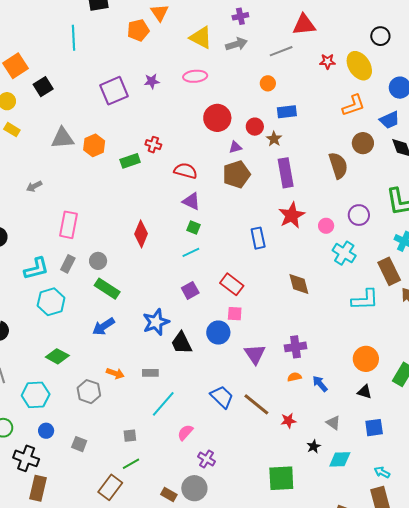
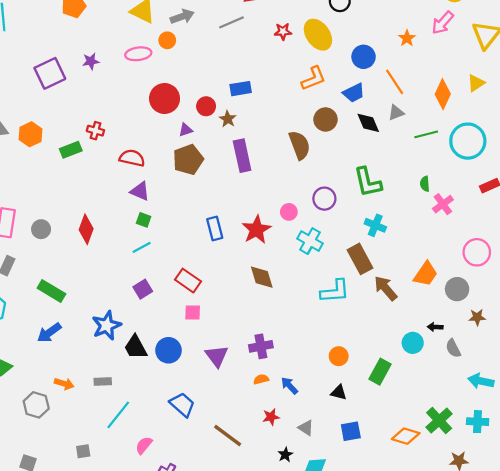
orange circle: (268, 83) -> (167, 40), moved
red star: (292, 215) -> (256, 230), moved
gray circle: (98, 261) -> (41, 229), moved
blue circle: (218, 333) -> (168, 350), moved
orange circle: (366, 359) -> (339, 356), size x0.7
brown line: (256, 404) -> (228, 435), moved
red star: (288, 421) -> (271, 417), moved

